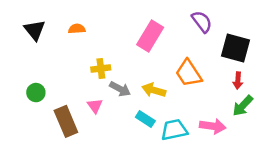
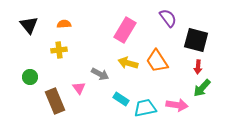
yellow cross: (101, 68) -> (59, 50), moved
yellow arrow: (154, 90) -> (128, 63), moved

